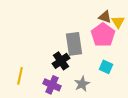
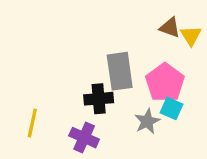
pink pentagon: (103, 35) -> (165, 83), moved
black cross: (61, 61) -> (99, 99), turned 30
gray star: (82, 84) -> (147, 121), moved

